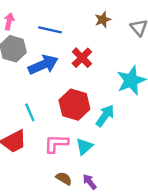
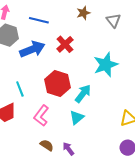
pink L-shape: (56, 143) -> (41, 116), turned -55
cyan triangle: (84, 146) -> (77, 117), moved

